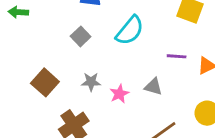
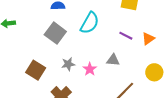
gray square: (81, 36) -> (55, 33), size x1.5
purple line: (177, 56) -> (126, 36), turned 32

